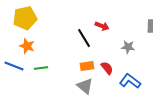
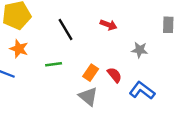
black line: (84, 38) -> (66, 30), moved
orange rectangle: (87, 66) -> (91, 73), turned -48
green line: (41, 68) -> (54, 64), moved

